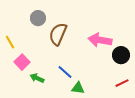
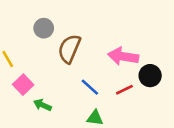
blue line: (65, 72) -> (90, 87), moved
red line: (122, 83) -> (124, 90), moved

